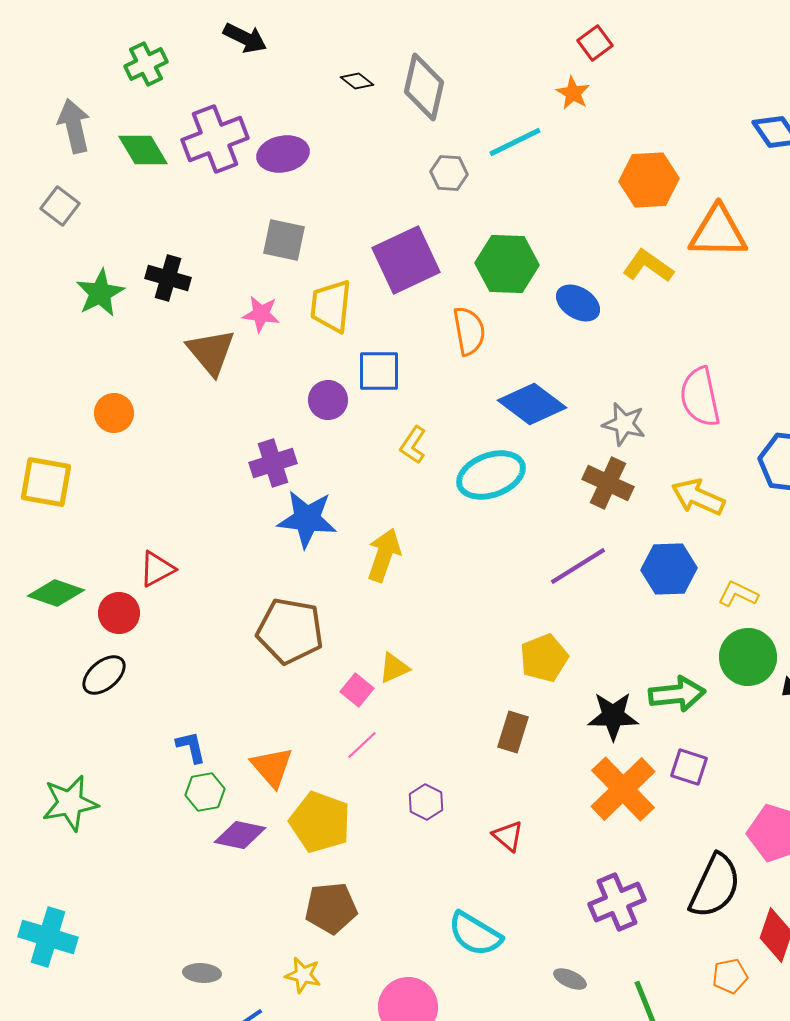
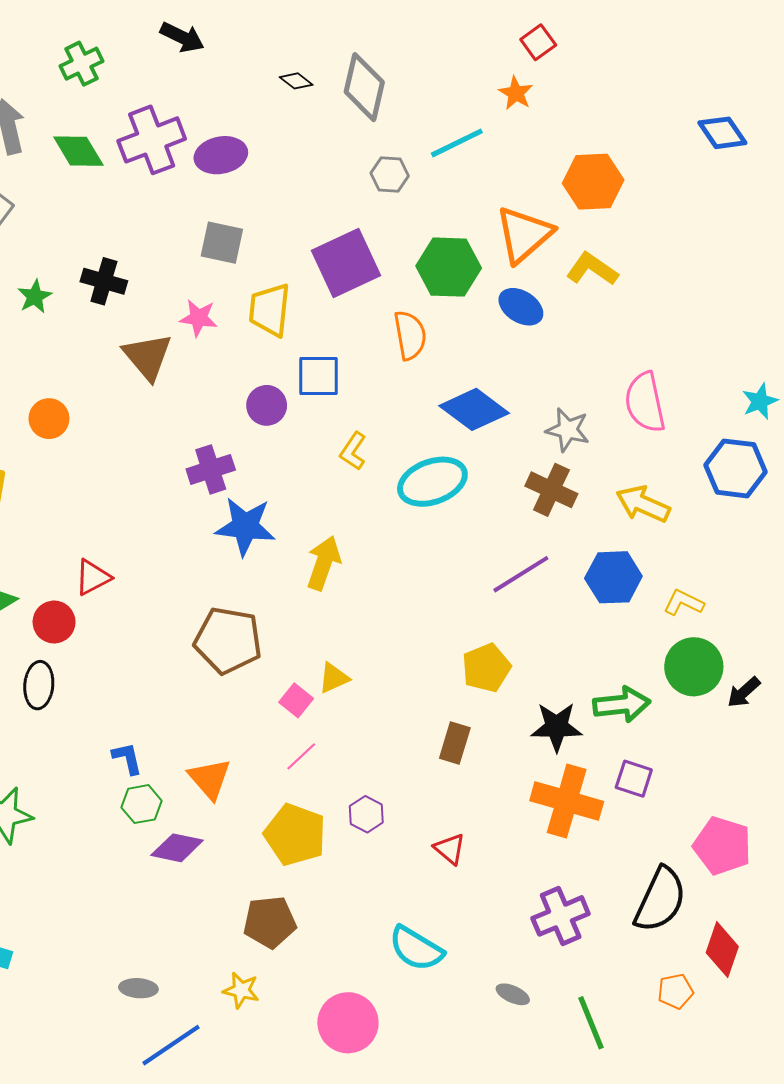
orange triangle: (718, 232) -> (524, 235), moved, turned -42
green star: (100, 293) -> (35, 297), size x0.7
black ellipse: (104, 675) -> (39, 685), turned -45
orange cross: (623, 789) -> (567, 801), turned -30
yellow pentagon: (320, 822) -> (295, 835), moved

